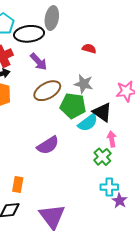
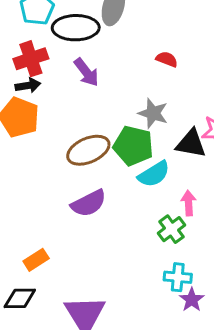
brown ellipse: (47, 91) -> (88, 150), moved
black triangle: (102, 112) -> (191, 144), moved, turned -30
orange rectangle: (18, 185) -> (36, 260), turned 42

